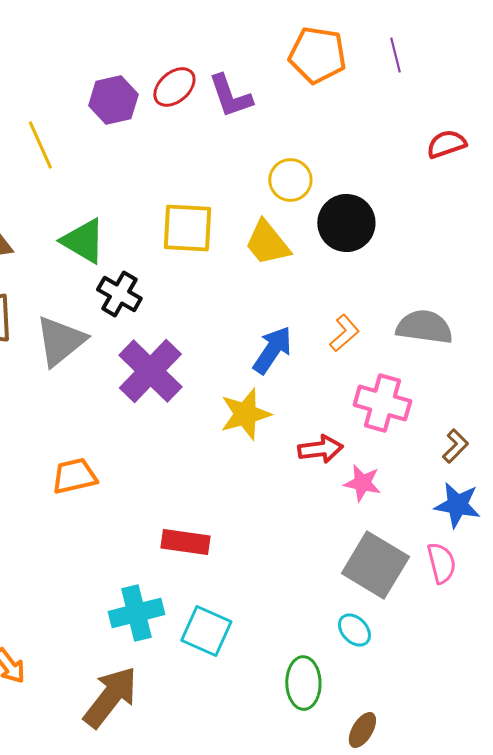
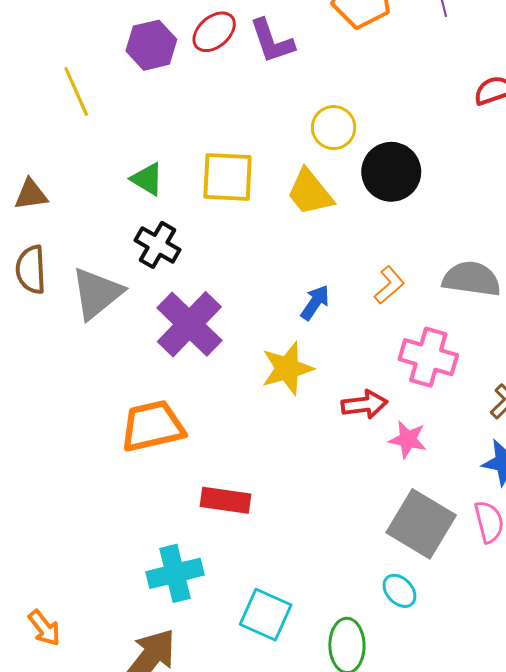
green triangle: (83, 241) -> (147, 179), moved, size x0.7
blue arrow: (272, 350) -> (315, 303), size x0.7
orange trapezoid: (74, 476) -> (152, 426), moved, size x1.4
cyan square: (206, 631) -> (266, 615), moved

